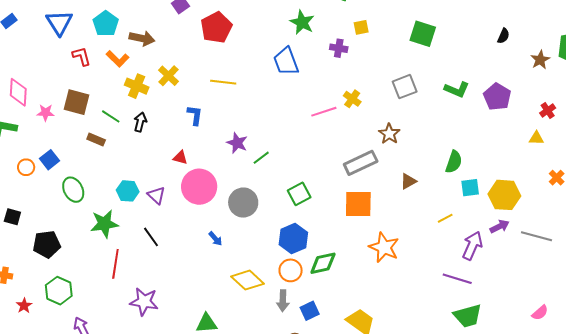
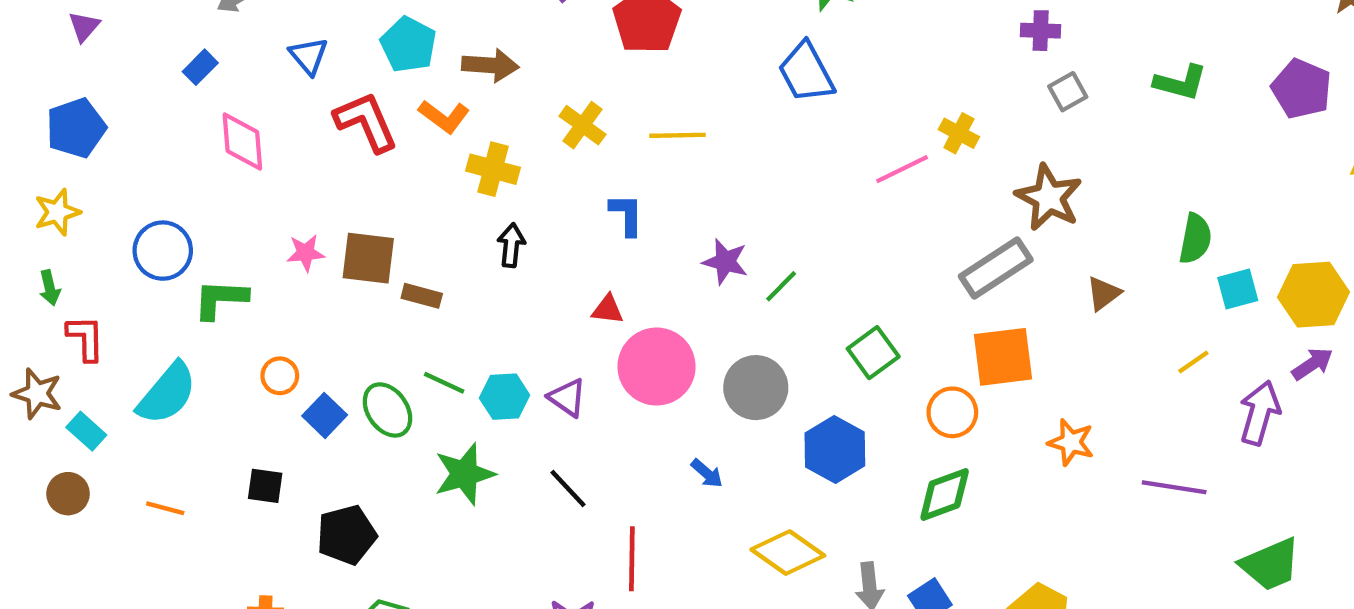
blue triangle: (59, 23) -> (309, 56), size x0.7
purple cross: (339, 48) -> (1041, 31), moved
red L-shape: (81, 56) -> (366, 122), size x1.5
yellow cross: (169, 76) -> (582, 125), moved
gray square: (405, 87) -> (1068, 92), size x0.7
pink diamond: (18, 92) -> (242, 141), moved
purple pentagon: (497, 97) -> (1302, 89), moved
brown square: (76, 102) -> (368, 258), moved
green line: (111, 116) -> (444, 383), moved
brown star: (389, 134) -> (1049, 197), size x1.4
blue square: (49, 160) -> (325, 415), moved
blue hexagon: (293, 239) -> (835, 449), moved
orange star: (384, 247) -> (1071, 442), size x0.7
red line: (115, 264) -> (632, 559), moved
orange circle: (291, 270) -> (952, 412), moved
purple line: (457, 279) -> (1174, 487), moved

